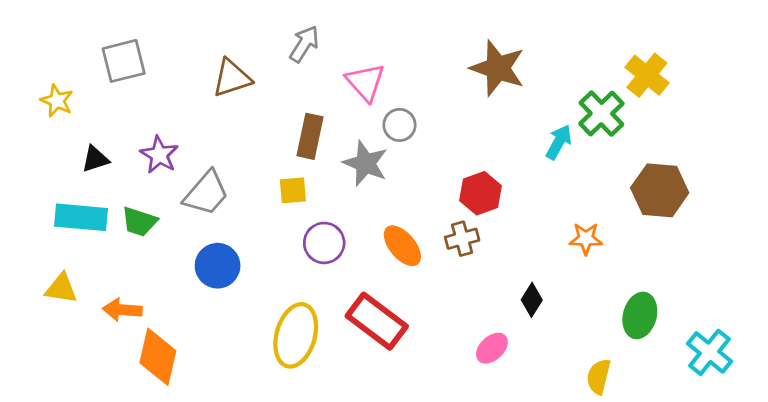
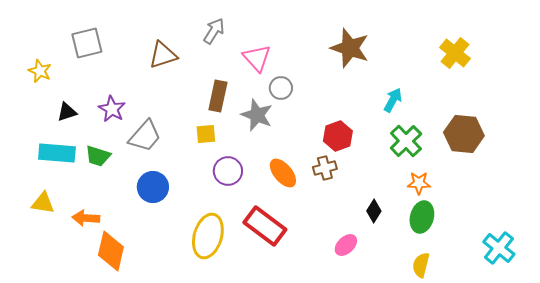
green cross: (601, 114) -> (406, 141), moved
orange star: (586, 239) -> (419, 183), moved
green ellipse: (640, 315) -> (422, 217), moved

